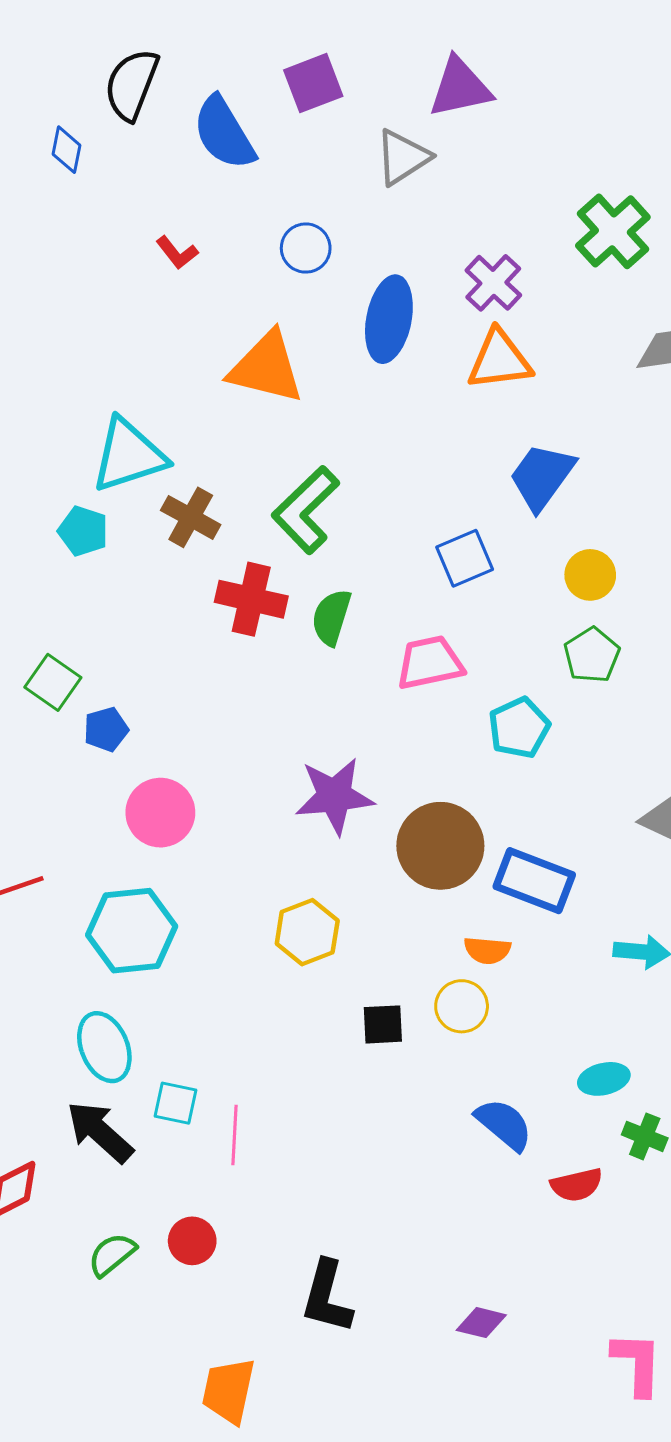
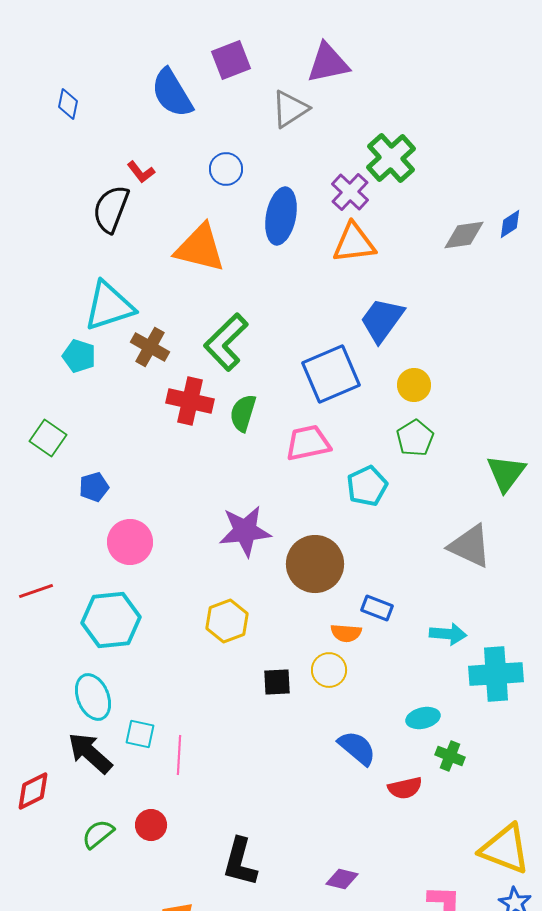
black semicircle: (132, 85) -> (111, 209), moved
green cross: (613, 231) -> (391, 158), moved
blue square: (465, 558) -> (331, 374), size x1.5
green square: (53, 682) -> (48, 438), moved
blue rectangle: (534, 881) -> (377, 608), moved, size x0.6

